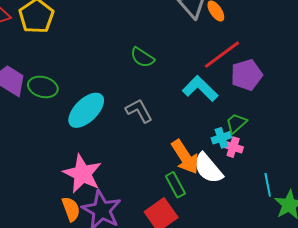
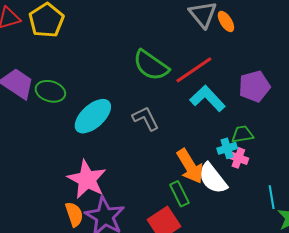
red line: (222, 55) -> (194, 70), moved
green semicircle: (142, 57) -> (151, 65), size x1.5
green trapezoid: (236, 123) -> (242, 134), turned 30

